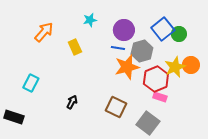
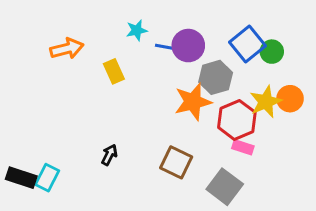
orange arrow: (44, 32) -> (67, 49), turned 35
blue line: (118, 48) -> (166, 47), moved
cyan rectangle: (31, 83) -> (47, 178), moved

